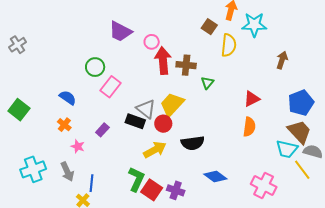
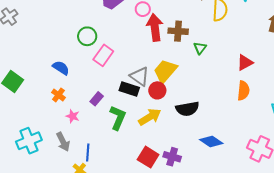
green L-shape: (136, 179) -> (118, 118), moved

